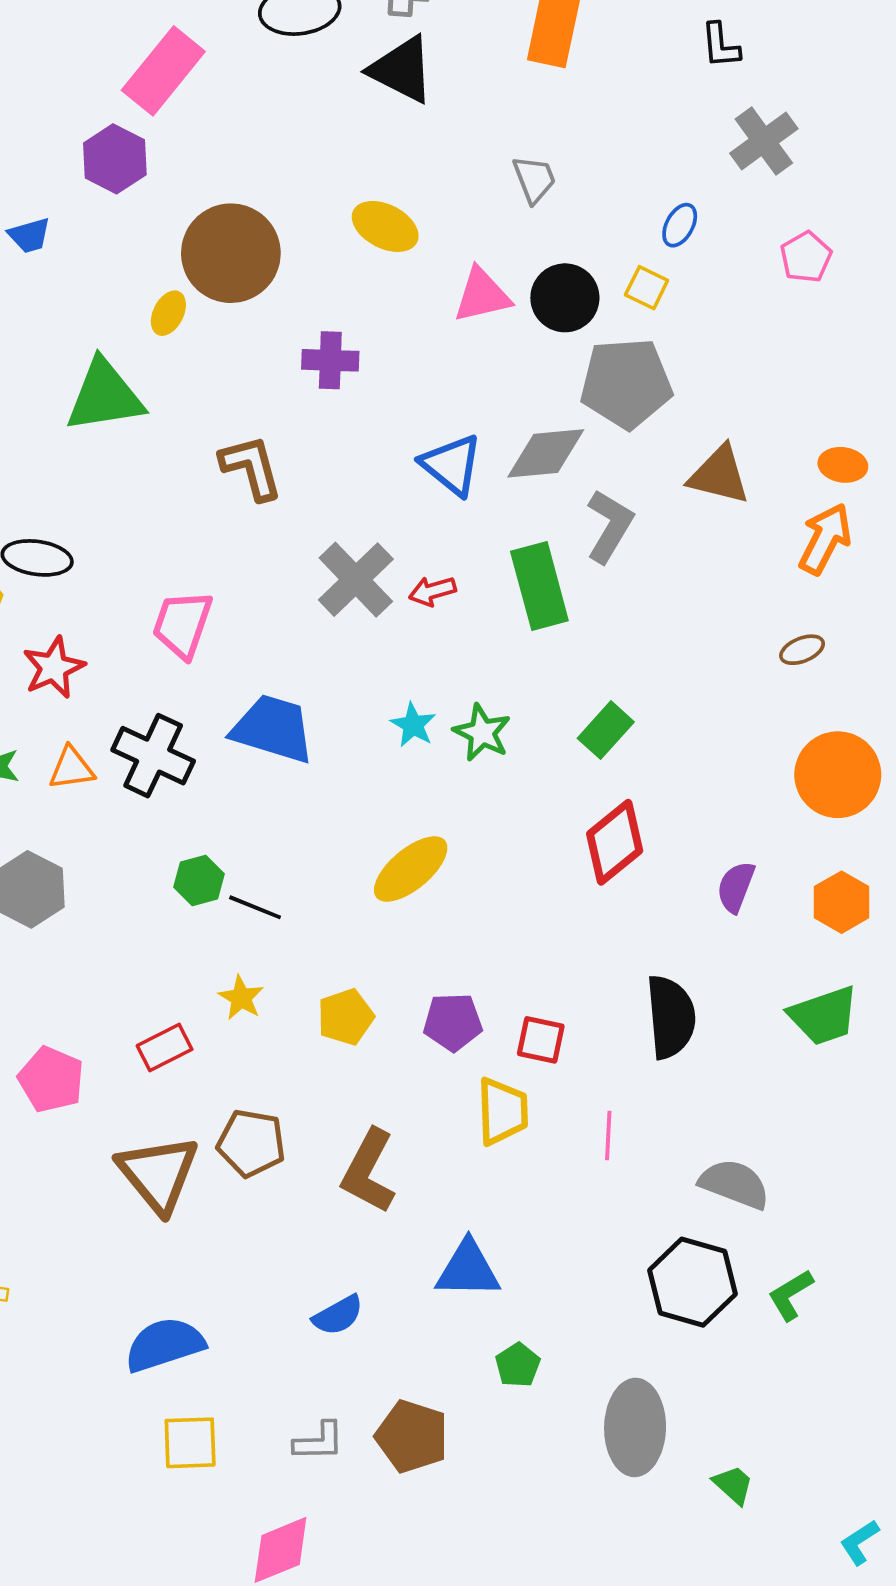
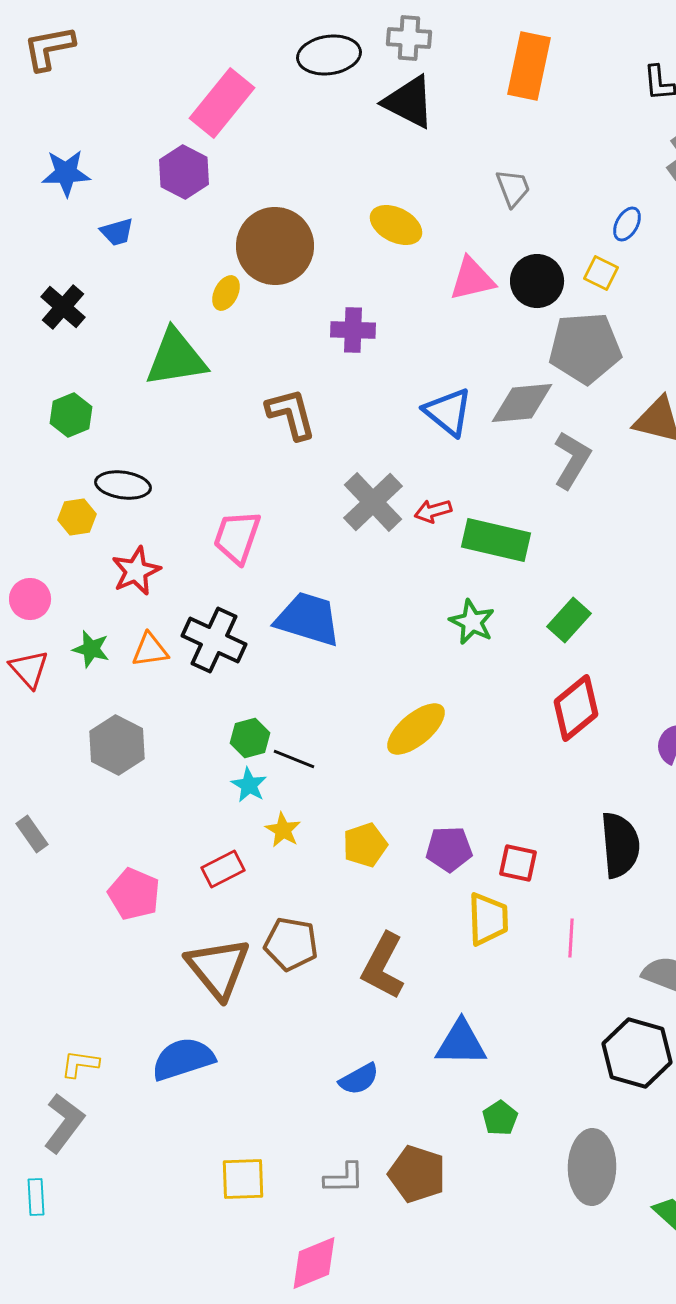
green rectangle: (539, 586) -> (496, 540), moved, turned -62
cyan star: (413, 725) -> (249, 785), moved
blue semicircle: (165, 1345) -> (183, 1059), moved

